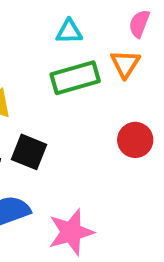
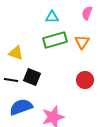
orange triangle: (125, 64) -> (82, 42), moved
red circle: (135, 140) -> (85, 80), moved

